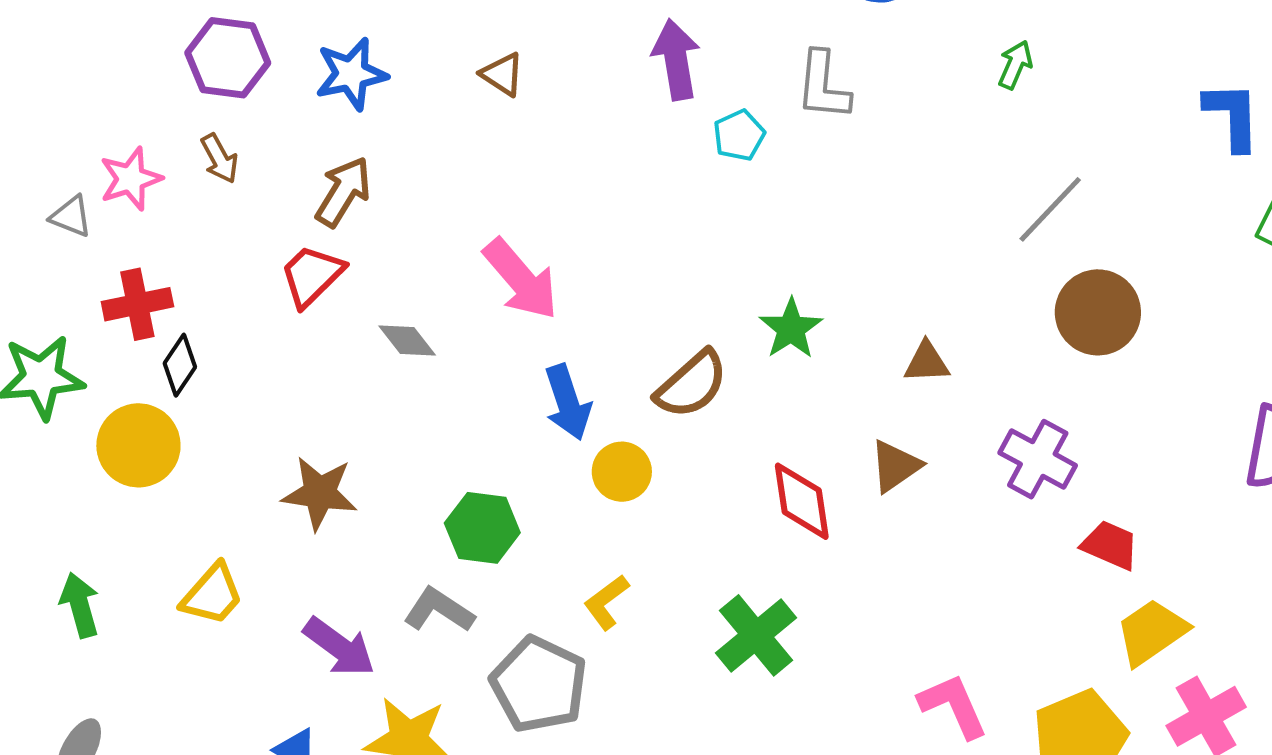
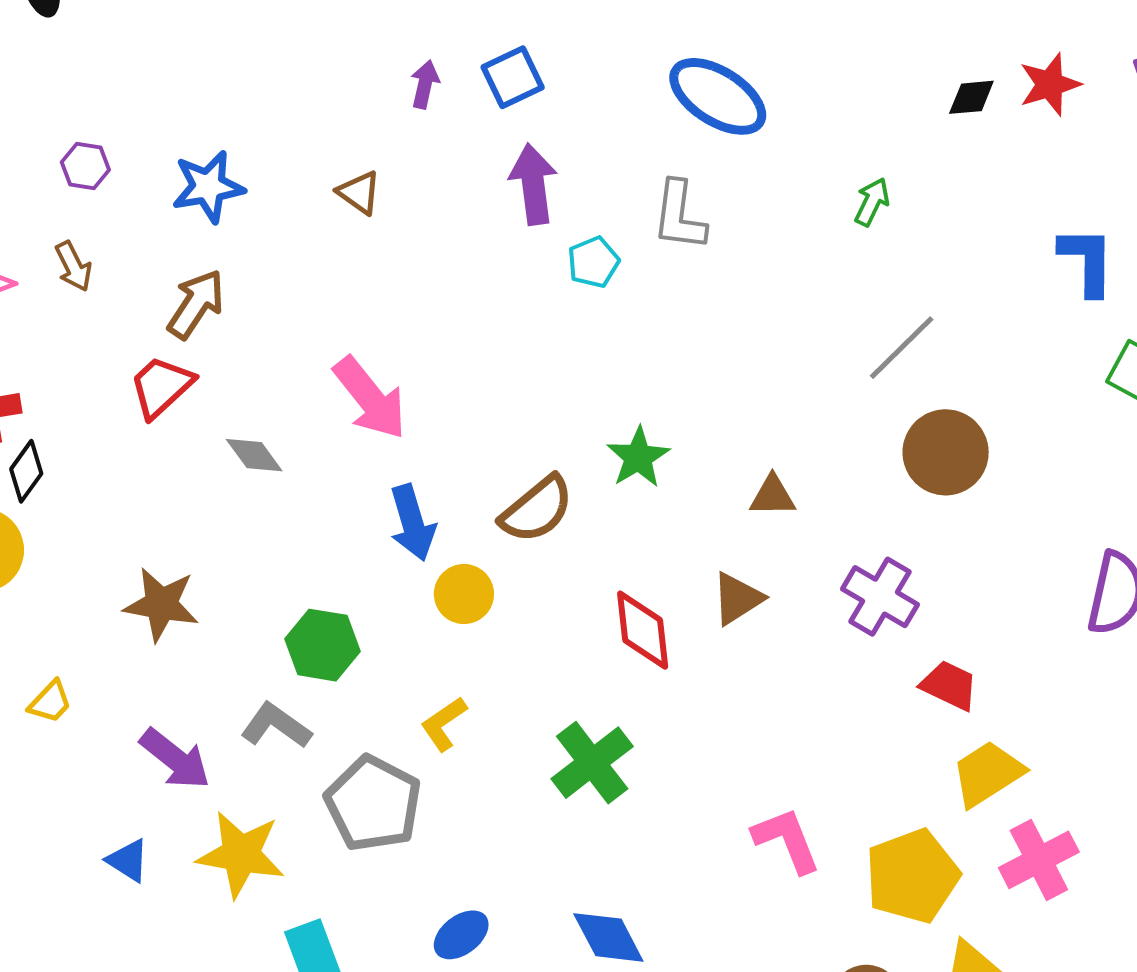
purple hexagon: (228, 58) -> (85, 166), size x0.6
yellow trapezoid: (212, 595) -> (50, 702), size x0.7

